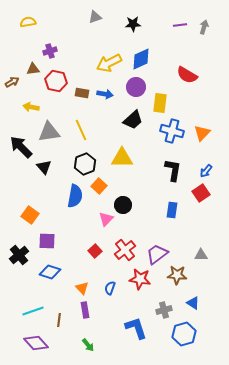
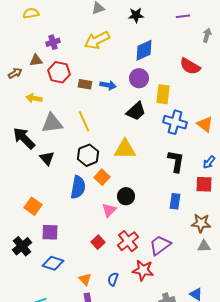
gray arrow: (204, 27) -> (207, 35), moved
yellow arrow: (109, 63) -> (97, 40), moved
orange triangle: (202, 133) -> (205, 124), turned -36
red square: (201, 193) -> (204, 184), turned 36
brown star: (177, 275) -> (201, 223), moved

